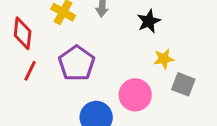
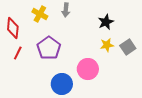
black star: (149, 21) -> (106, 22), moved
gray square: (183, 84) -> (128, 47), moved, turned 35

